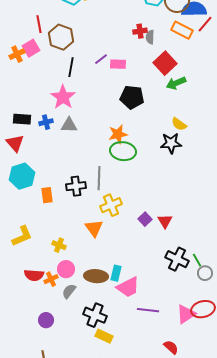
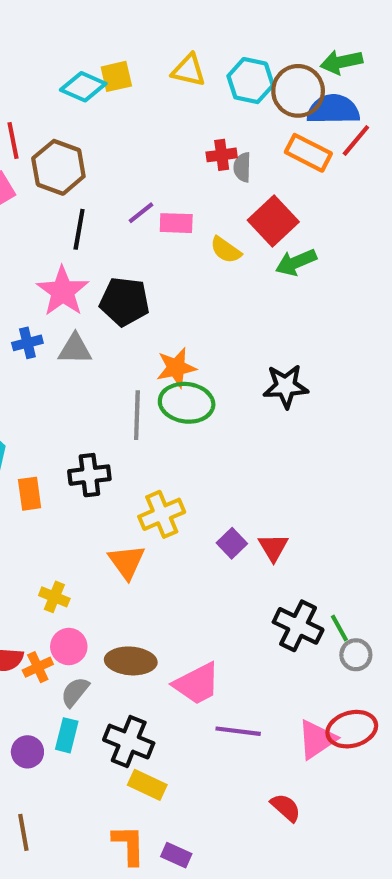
black pentagon: (132, 97) -> (125, 302), moved
yellow semicircle: (179, 124) -> (226, 250), moved
gray line: (99, 178) -> (137, 415), moved
cyan rectangle: (116, 273) -> (67, 735), moved

